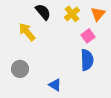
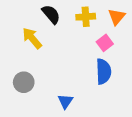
yellow cross: (72, 14) -> (86, 17), turned 35
blue triangle: (55, 85) -> (65, 101), turned 32

